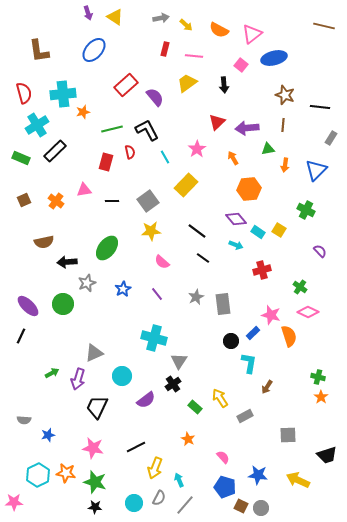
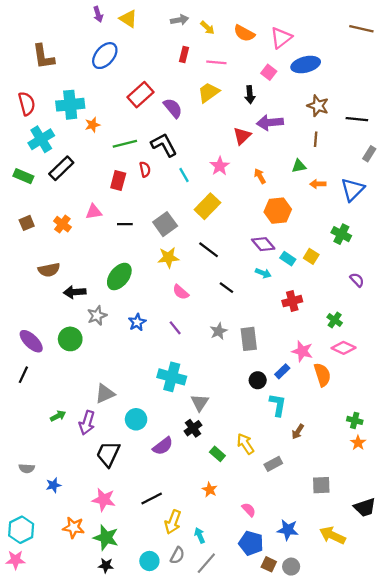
purple arrow: (247, 128) -> (270, 123), moved
orange arrow: (285, 165) -> (318, 184), turned 80
black line: (197, 231) -> (209, 250), moved
cyan hexagon: (38, 475) -> (21, 530), moved

